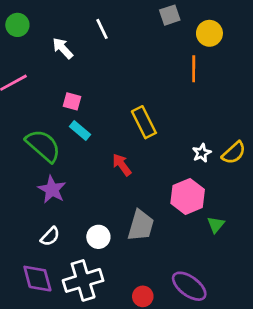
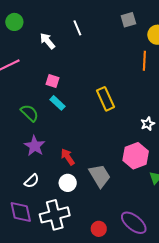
green semicircle: (43, 146) -> (30, 113), size x0.7
red arrow: (122, 165) -> (68, 157), moved
gray trapezoid: (141, 225) -> (100, 176), turned -50

